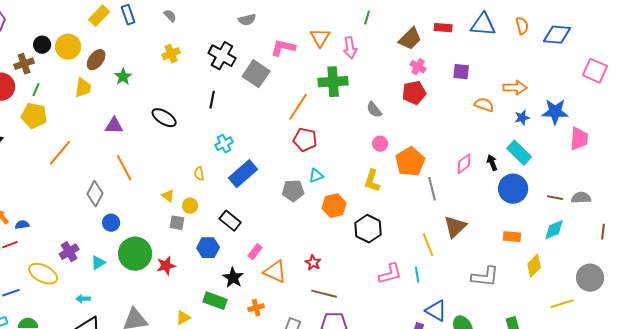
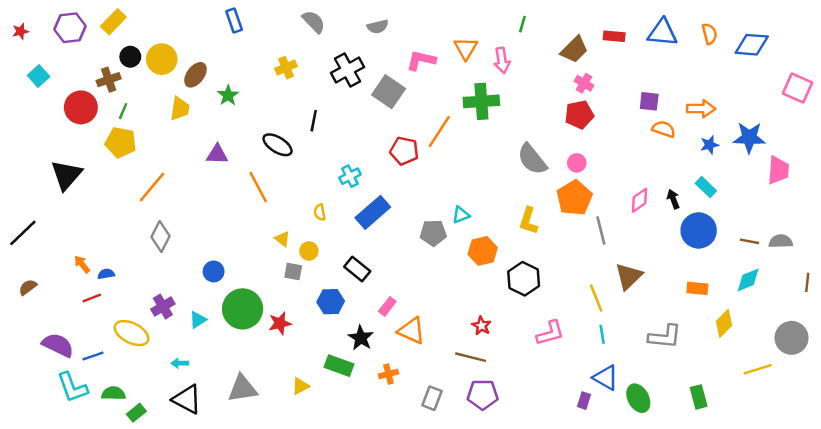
yellow rectangle: (99, 16) -> (113, 22), moved
gray semicircle: (170, 16) -> (314, 22), moved, size x1.5
black cross: (222, 56) -> (348, 70), turned 32
purple square: (461, 72) -> (649, 101), moved
black line: (212, 100) -> (314, 121), moved
gray semicircle: (374, 110) -> (532, 159), moved, size x1.6
red pentagon: (305, 140) -> (404, 151), moved
pink circle: (380, 144) -> (577, 163), moved
cyan rectangle: (519, 153) -> (706, 187), size x0.7
orange line: (124, 168) -> (258, 187), moved
gray diamond: (95, 194) -> (160, 236), moved
red star: (313, 263) -> (481, 326), moved
cyan line: (417, 275) -> (602, 334), moved

